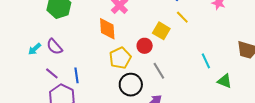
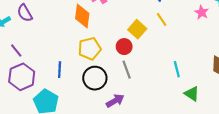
red circle: (145, 46) -> (124, 47), moved
purple semicircle: (54, 47) -> (25, 13), moved
blue line: (76, 75) -> (60, 70), moved

